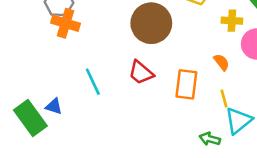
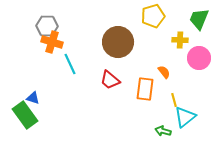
orange semicircle: (221, 62) -> (164, 72), moved
cyan line: (93, 82) -> (70, 64), moved
blue triangle: (54, 106) -> (33, 98), moved

